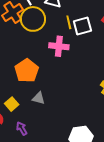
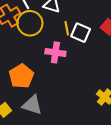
white square: (82, 26) -> (81, 33), turned 36
gray triangle: (38, 98) -> (32, 105), size x1.5

